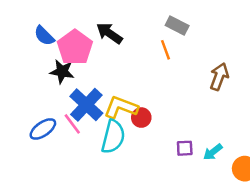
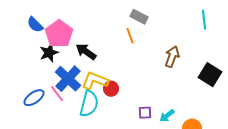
black arrow: (109, 33) -> (86, 52), moved
black star: (62, 72) -> (49, 53), turned -30

